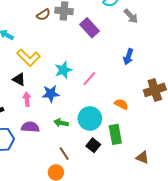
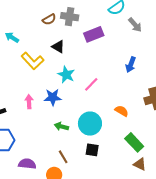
purple rectangle: (89, 28) -> (94, 34), turned -72
cyan star: (63, 70) -> (66, 75), turned -30
black triangle: (19, 79) -> (58, 47), moved
purple semicircle: (30, 127) -> (27, 164), moved
green rectangle: (115, 134) -> (134, 142), moved, turned -36
black square: (93, 145) -> (92, 150), turned -32

